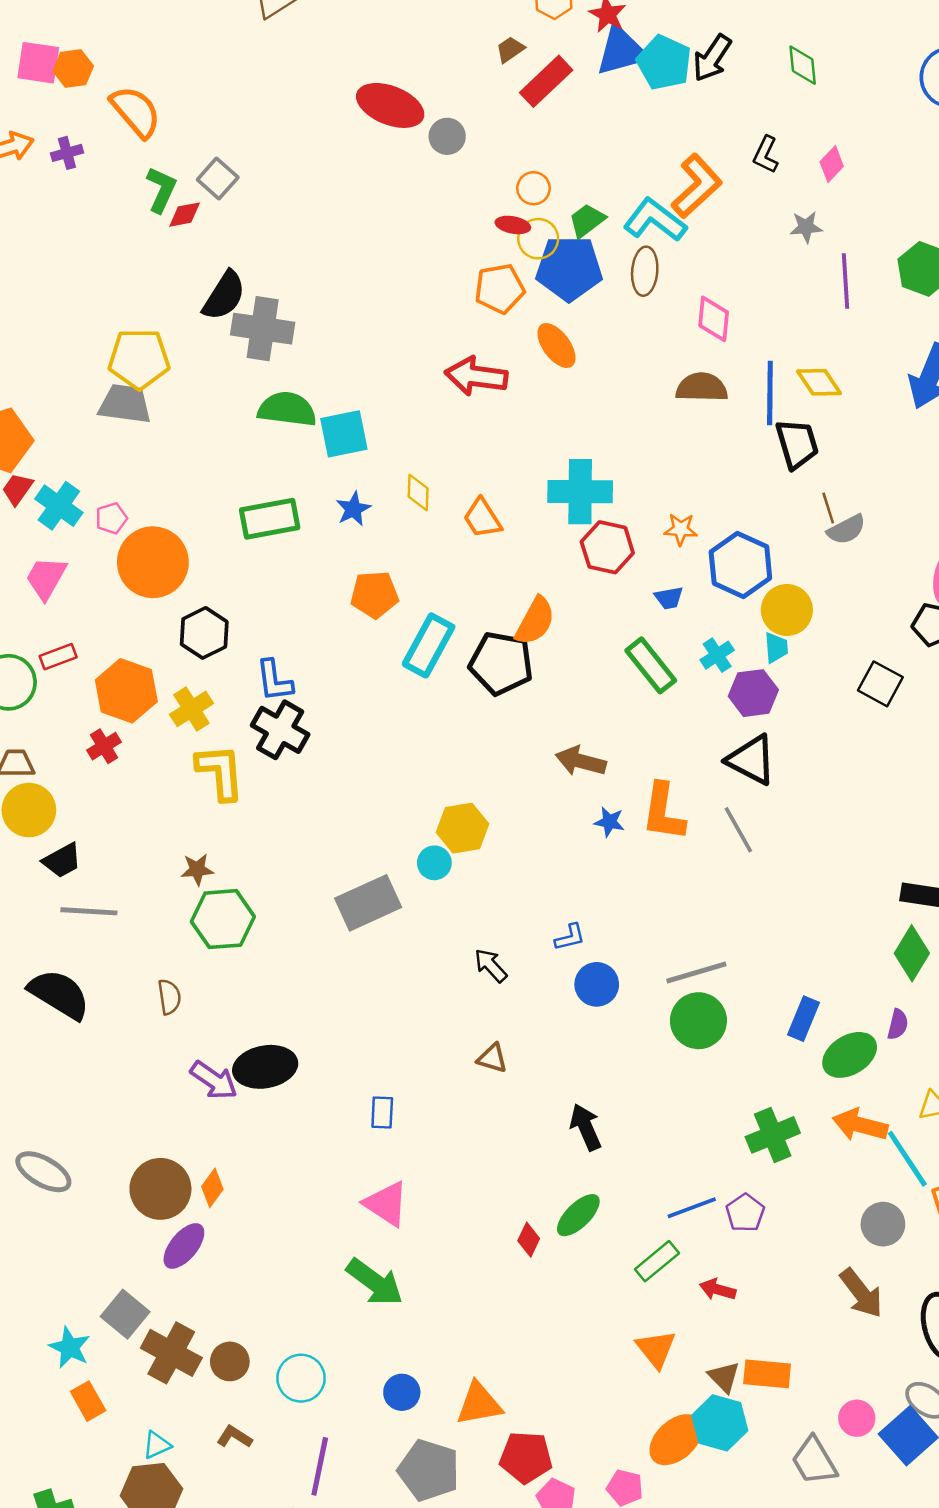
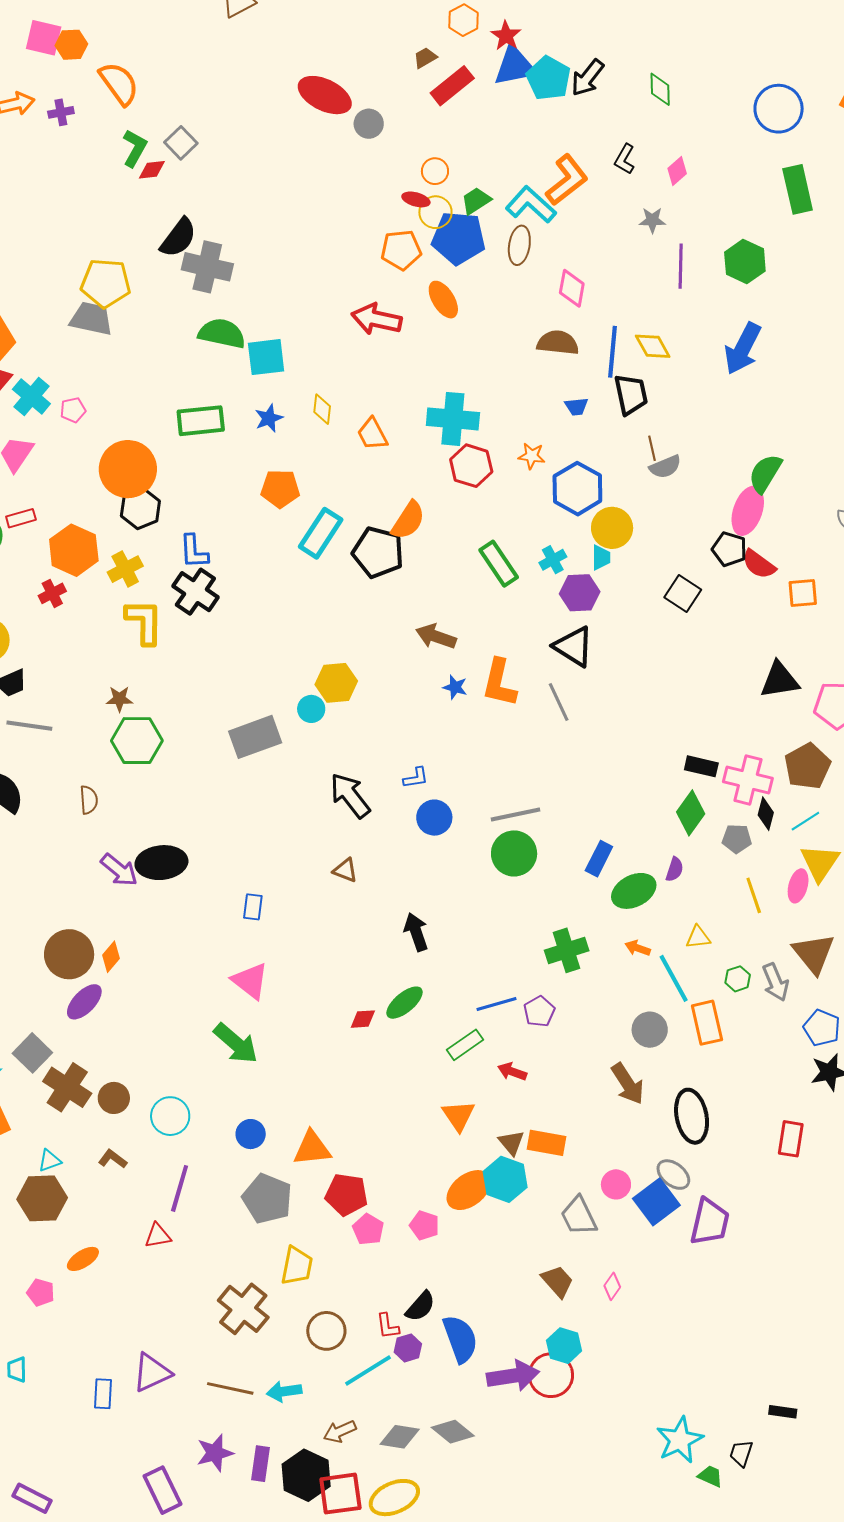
orange circle: (153, 562) -> (128, 469), moved
blue trapezoid: (669, 598) -> (576, 406), moved
black arrow: (491, 965) -> (350, 795), size x1.6
orange arrow: (860, 1125) -> (638, 948), size x0.6
red diamond: (529, 1240) -> (363, 1019), turned 56

